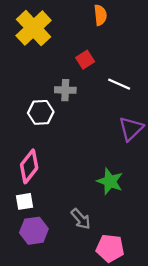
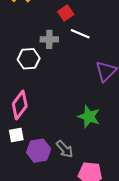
white line: (119, 84) -> (80, 34), moved
purple hexagon: (34, 231) -> (39, 151), moved

